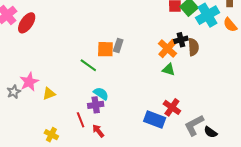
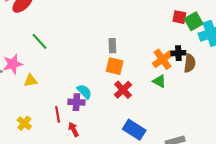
gray rectangle: (118, 45) -> (112, 46), turned -32
orange square: (105, 49) -> (115, 66), moved
green line: (88, 65) -> (39, 41), moved
red cross: (172, 107) -> (123, 90), moved

